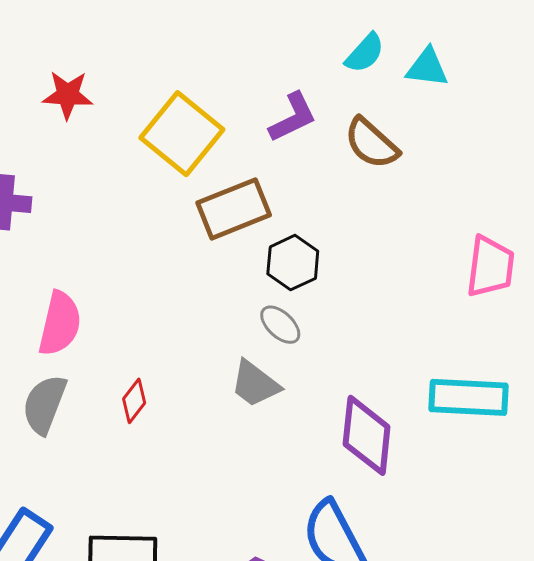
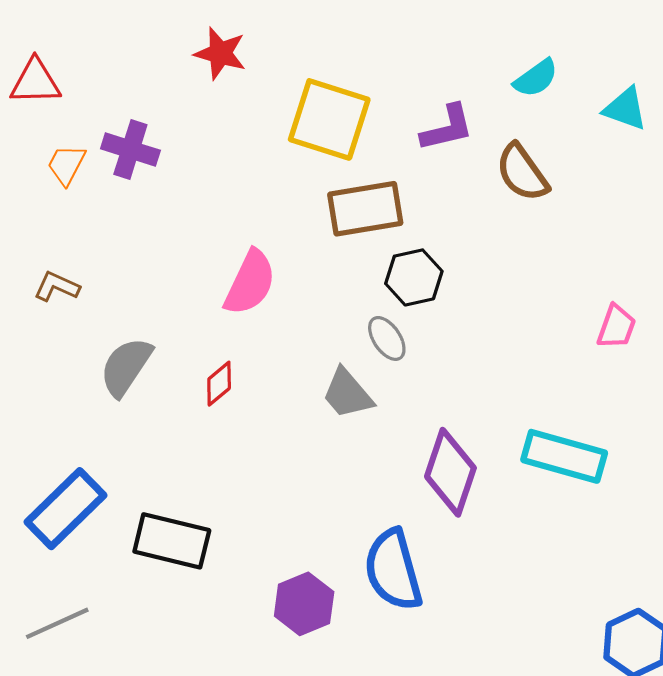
cyan triangle: (427, 68) -> (625, 109), moved
yellow square: (182, 134) -> (329, 119), turned -34
pink trapezoid: (490, 267) -> (616, 327), size x0.7
pink semicircle: (60, 324) -> (250, 283), moved

